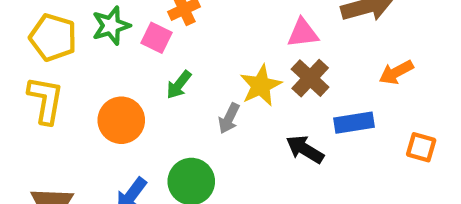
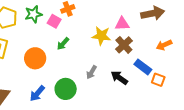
yellow star: (261, 85) -> (101, 36), moved, turned 30
gray arrow: (229, 118) -> (91, 72), moved
blue rectangle: (354, 123) -> (143, 67), turned 42
orange square: (421, 147) -> (158, 80), moved

